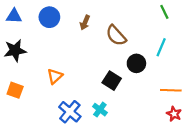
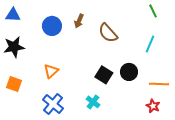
blue circle: (49, 17) -> (52, 26), moved
black circle: (136, 63) -> (129, 72), moved
blue cross: (70, 112) -> (53, 104), moved
red star: (174, 114) -> (153, 106), moved

